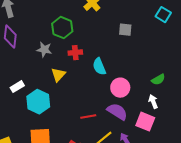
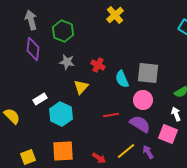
green hexagon: (62, 28) -> (63, 31), moved
gray square: (125, 30) -> (148, 73), moved, size x1.6
red cross: (75, 53) -> (98, 65), turned 32
red line: (88, 117) -> (111, 115), moved

